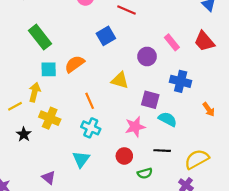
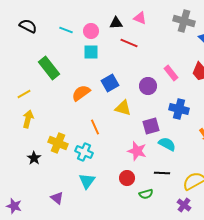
blue square: (106, 36) -> (110, 83), moved
cyan square: (49, 69) -> (91, 52), moved
yellow arrow: (35, 92) -> (28, 119), moved
purple square: (150, 100) -> (151, 126), turned -30
yellow line: (15, 106) -> (24, 94), moved
pink star: (135, 127) -> (137, 151), turned 30
cyan cross: (91, 128) -> (84, 152), moved

